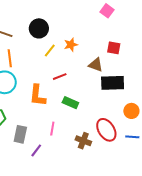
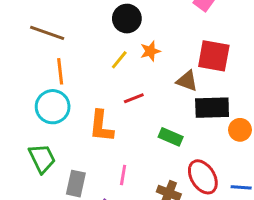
black circle: (39, 28) -> (127, 19), moved
red square: (114, 48) -> (214, 56), size x1.6
green rectangle: (70, 103) -> (171, 137), moved
orange circle: (131, 111) -> (240, 130), moved

